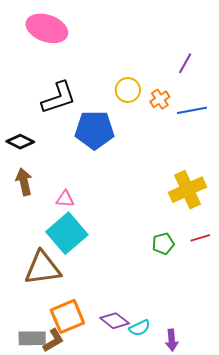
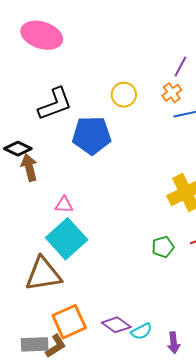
orange cross: (160, 99) -> (172, 93), moved
brown arrow: (24, 182) -> (29, 167), moved

